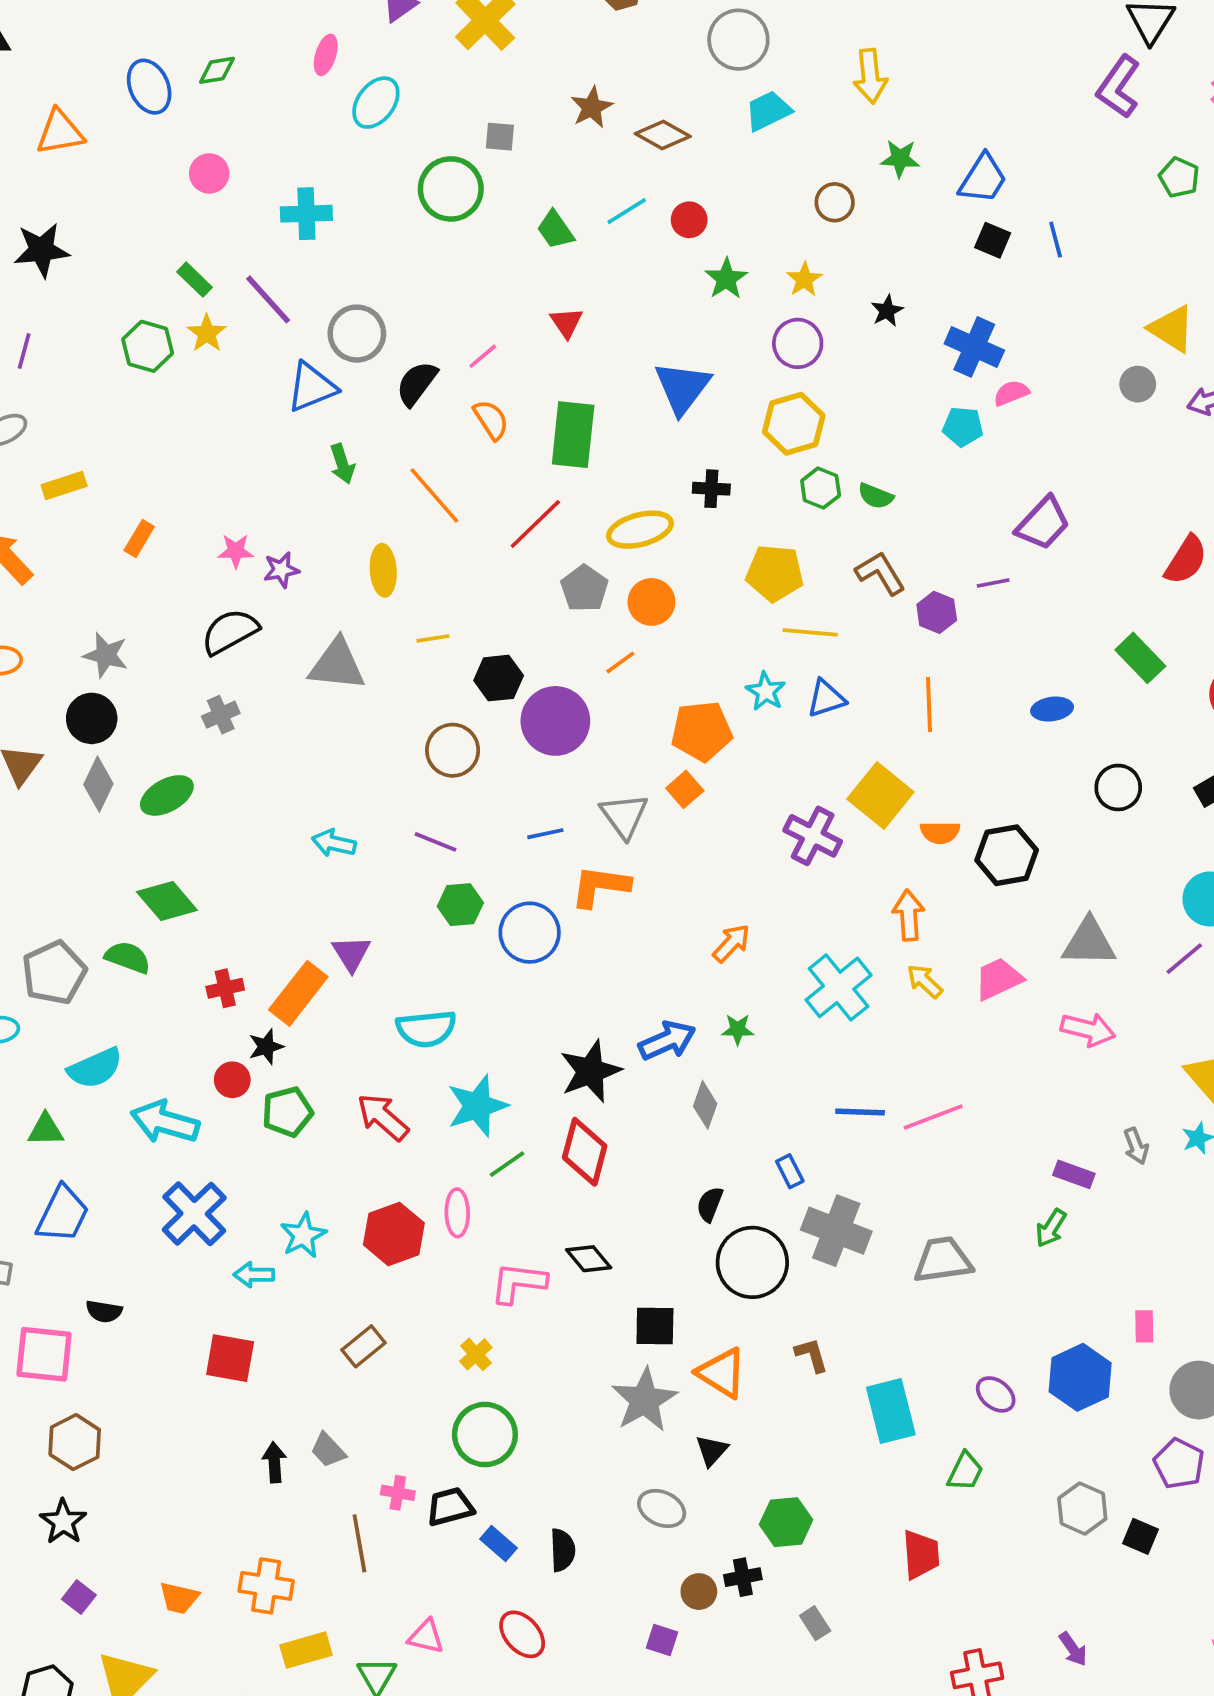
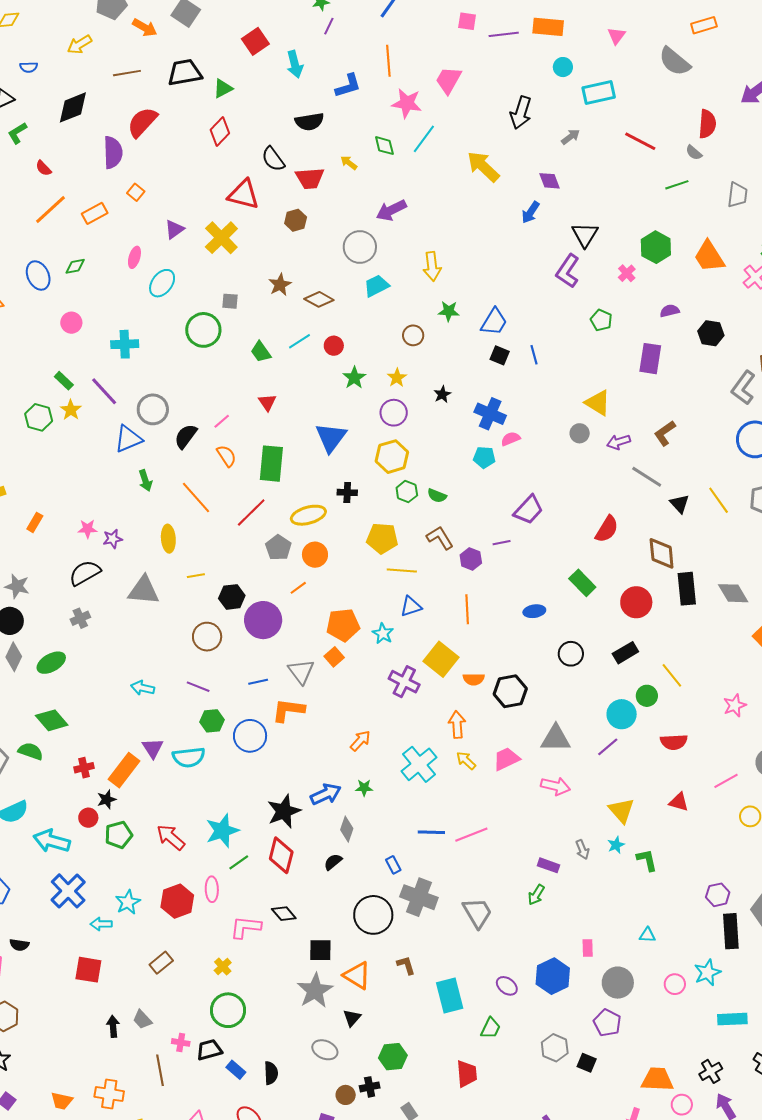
cyan star: (766, 691) -> (383, 633), moved
cyan semicircle: (426, 1029) -> (189, 757), moved
black semicircle: (710, 1204) -> (333, 862), moved, turned 30
gray trapezoid: (943, 1260) -> (477, 913), turned 68

